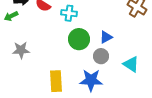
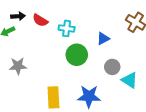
blue triangle: (106, 37) -> (103, 39), moved
gray circle: (101, 56) -> (112, 67), moved

